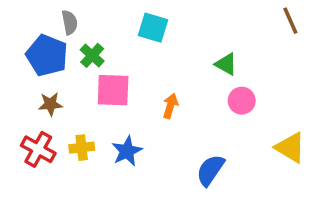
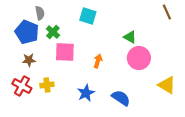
pink circle: (242, 101) -> (139, 58), size x1.5
blue star: (127, 151) -> (86, 93), moved
blue semicircle: (210, 170) -> (121, 98), turned 90

